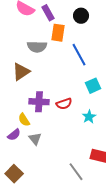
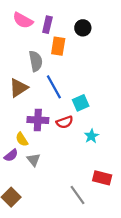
purple rectangle: (48, 13) -> (47, 25), turned 42
gray semicircle: (37, 47) -> (36, 61), turned -102
blue line: (79, 55) -> (54, 87), moved
cyan square: (93, 86) -> (81, 103), moved

